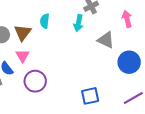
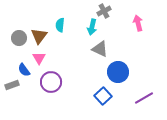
gray triangle: (106, 40) -> (100, 49), moved
blue circle: (129, 62) -> (118, 72), moved
blue square: (90, 96) -> (103, 96), turned -30

